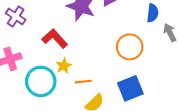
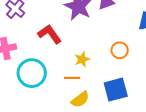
orange circle: (130, 47) -> (120, 50), size x0.7
yellow star: (64, 66) -> (82, 59), moved

